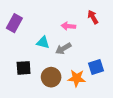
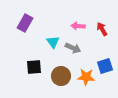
red arrow: (93, 17) -> (102, 29), moved
cyan triangle: (43, 42) -> (53, 42), turned 40
gray arrow: (63, 49) -> (73, 48), turned -126

